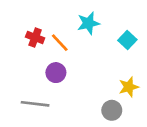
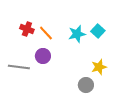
cyan star: (88, 23) -> (77, 34), moved
gray line: (35, 104) -> (19, 67), moved

